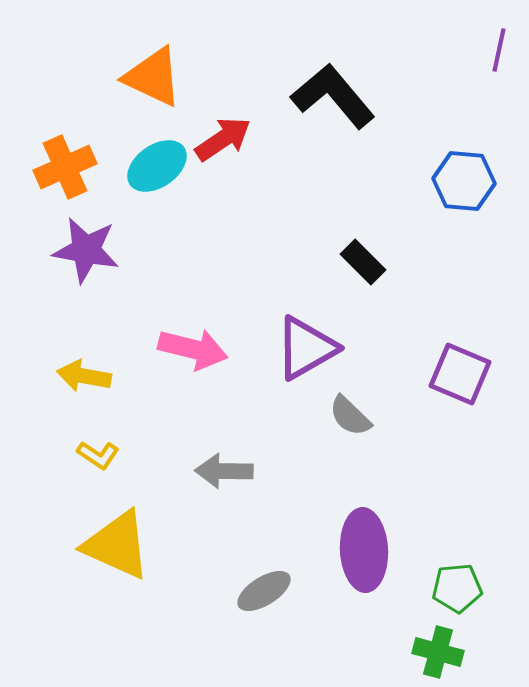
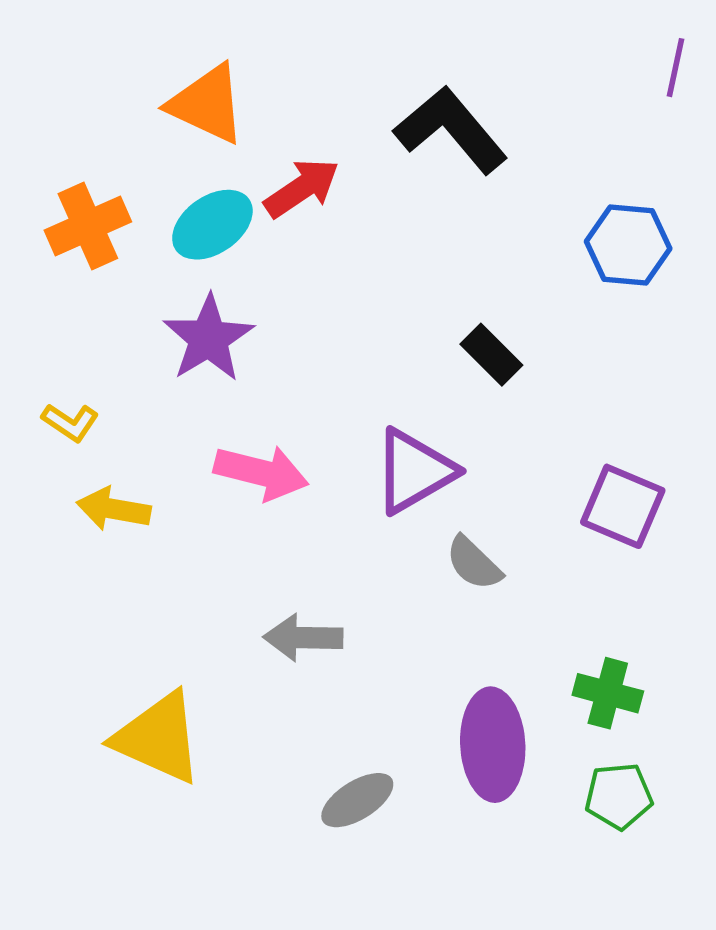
purple star: (86, 250) -> (208, 338), moved, turned 30
yellow L-shape: (98, 455) -> (70, 422), moved
green cross: (438, 652) -> (608, 693), moved

